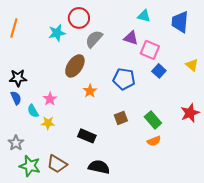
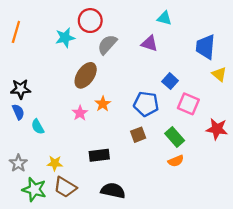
blue trapezoid: (180, 22) -> (205, 47), moved
pink square: (150, 50) -> (188, 104), moved
blue square: (159, 71) -> (170, 81), moved
blue pentagon: (124, 79) -> (146, 104), moved
pink star: (50, 99) -> (80, 113), moved
red star: (190, 113) -> (217, 129), turned 30
yellow star: (48, 123) -> (55, 163), moved
black rectangle: (87, 136) -> (99, 155), turned -30

